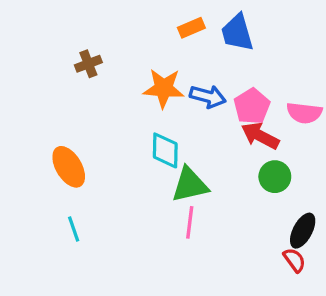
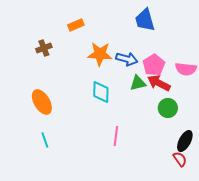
orange rectangle: (191, 28) -> (76, 25), moved
brown cross: (88, 64) -> (44, 48), moved
green triangle: (190, 185) -> (138, 83), moved, size x0.7

